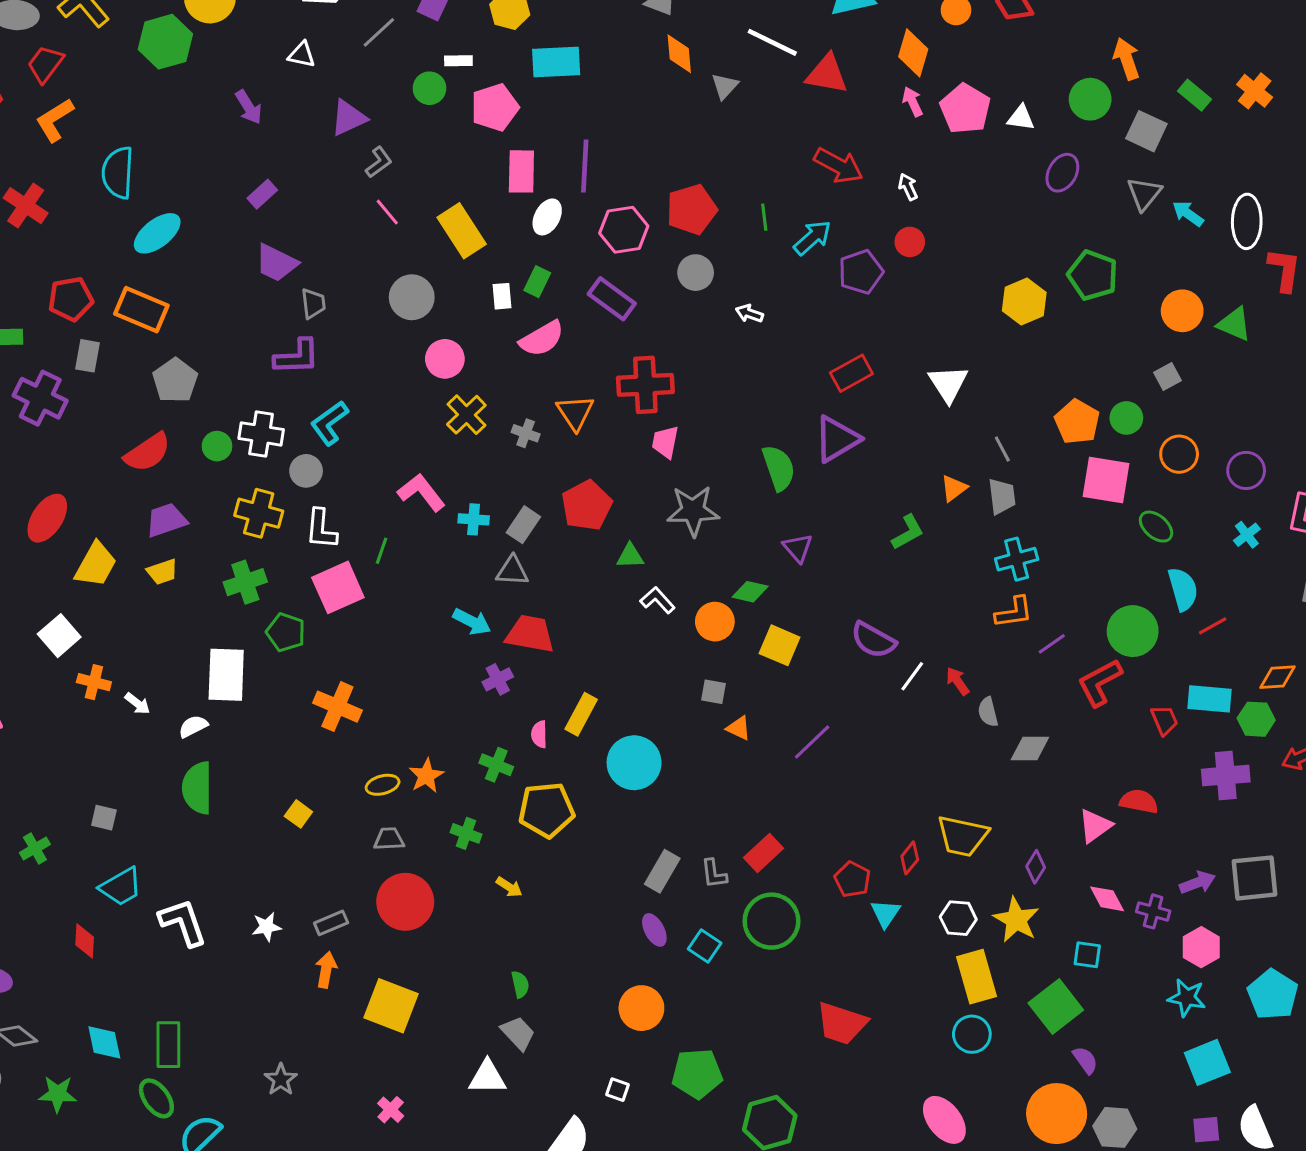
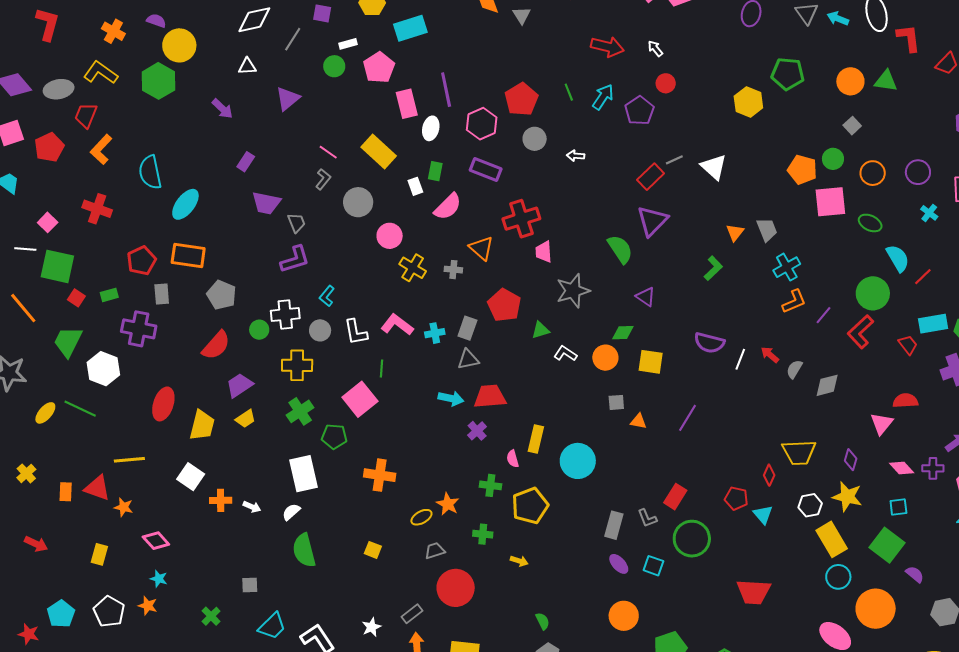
gray L-shape: (379, 162) -> (323, 179), moved
cyan L-shape: (330, 423) -> (327, 296), size x0.7
gray line: (1002, 449) -> (674, 160), moved, turned -72
white L-shape: (321, 529) -> (356, 332), moved
gray semicircle: (988, 712) -> (794, 369), turned 60
orange circle: (1057, 1114) -> (876, 609), moved

